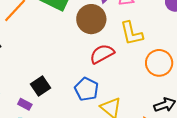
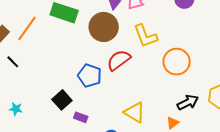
blue pentagon: (87, 89) -> (90, 76), moved
purple rectangle: (25, 104) -> (81, 117), moved

